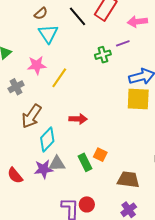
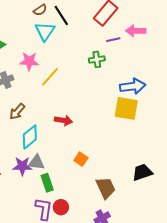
black line: (77, 16) -> (61, 15), moved
purple line: (123, 43) -> (113, 40), moved
brown arrow: (31, 116) -> (17, 112), size x0.7
green rectangle: (85, 162) -> (47, 183), moved
brown trapezoid: (128, 180) -> (106, 188), turned 50

